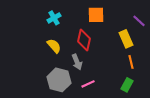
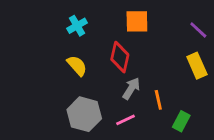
yellow rectangle: (126, 39) -> (197, 66), moved
gray arrow: (77, 62) -> (131, 88), moved, turned -126
orange line: (131, 62) -> (158, 100), moved

